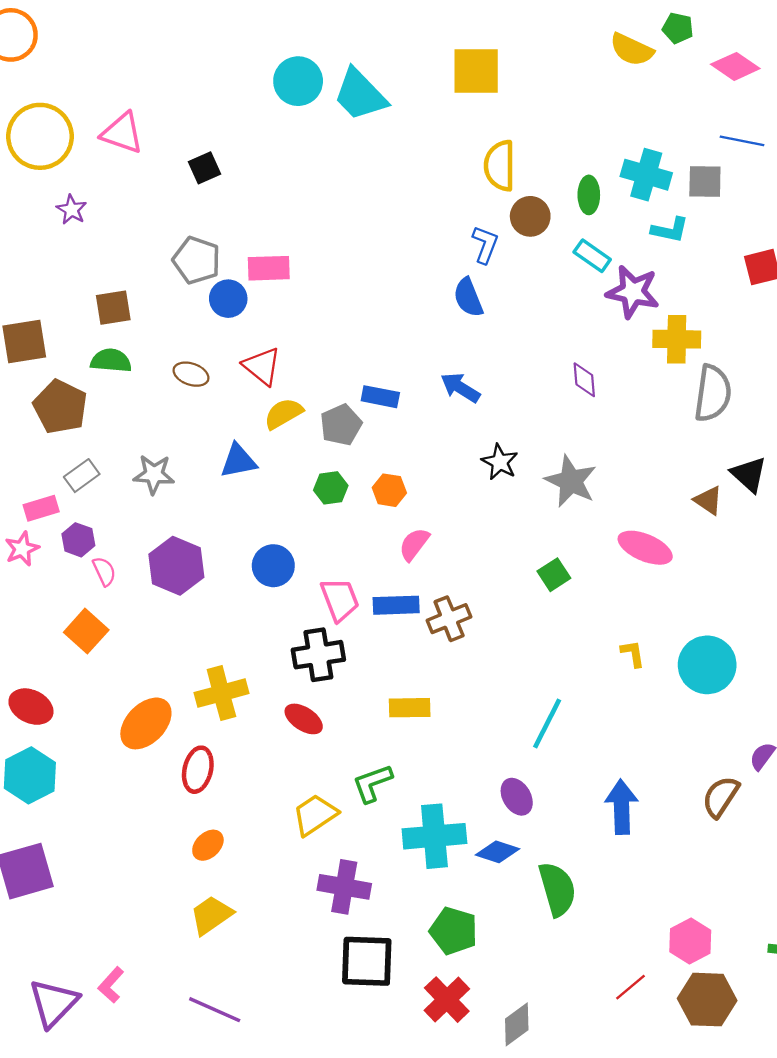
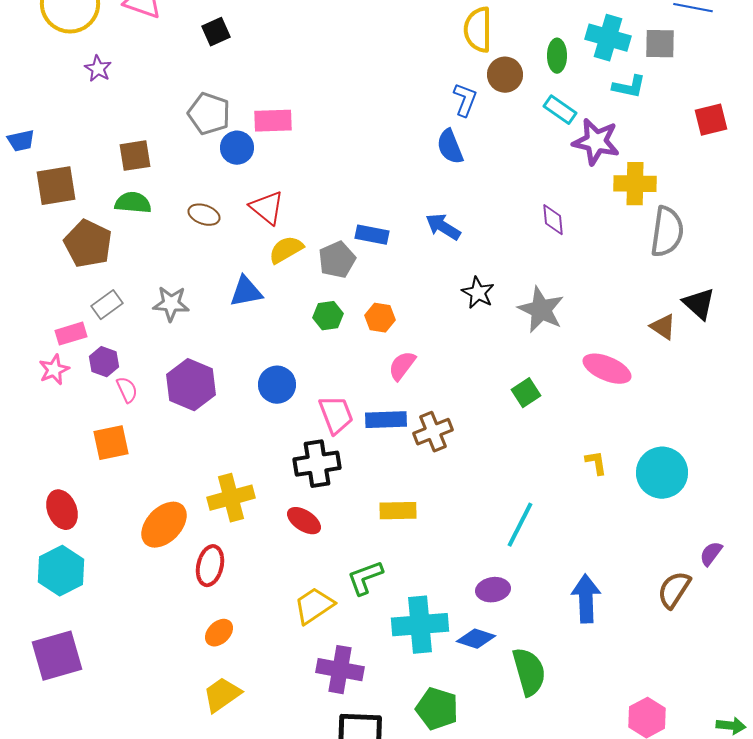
orange square: (86, 631) -> (111, 443), turned 36
red ellipse: (31, 707) -> (62, 510), turned 42
purple ellipse: (517, 797) -> (493, 590), turned -68

